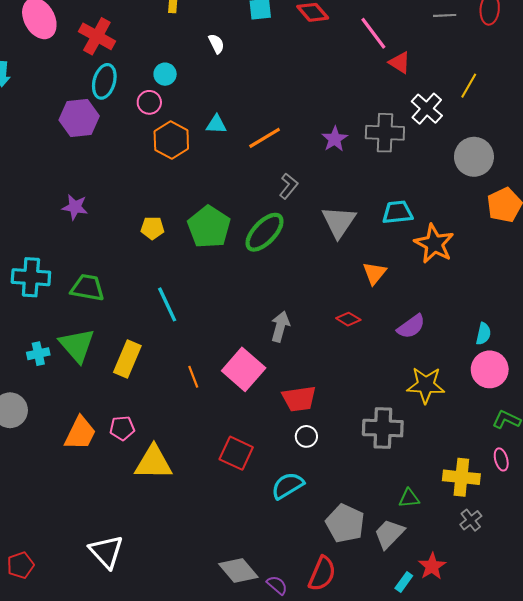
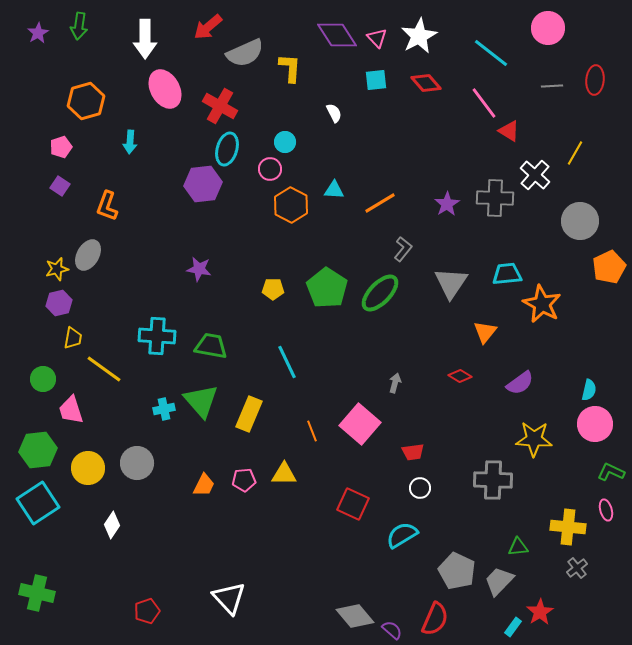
gray arrow: (280, 326) -> (395, 383), size x0.7
red trapezoid: (299, 399) -> (413, 452), size x0.7
orange trapezoid: (80, 433) -> (204, 485), size x0.7
yellow triangle: (153, 463) -> (284, 474), moved, size x0.7

